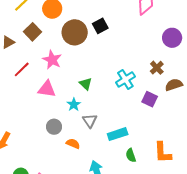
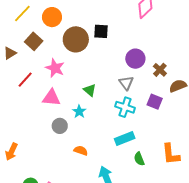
black square: (100, 26) -> (101, 31), turned 35
purple circle: (172, 38) -> (135, 59), moved
cyan cross: (125, 80) -> (125, 107), moved, turned -36
gray triangle: (90, 121) -> (126, 83), moved
gray circle: (54, 127) -> (60, 126), moved

